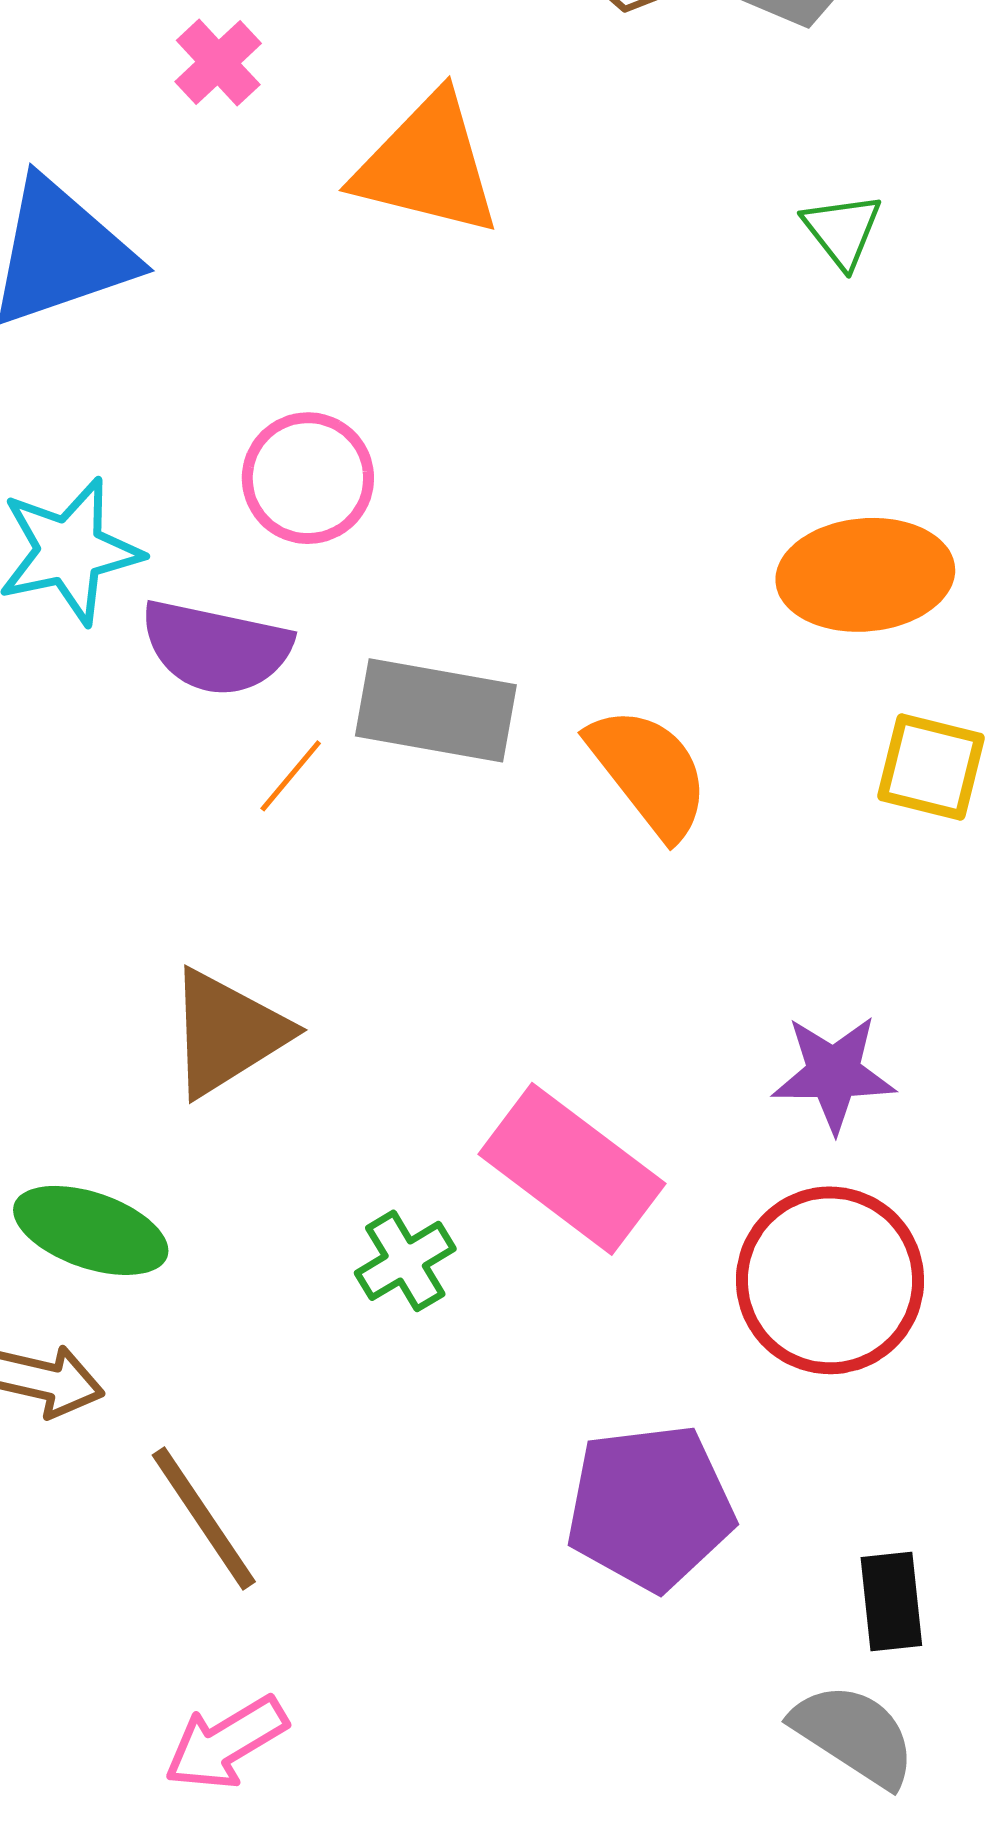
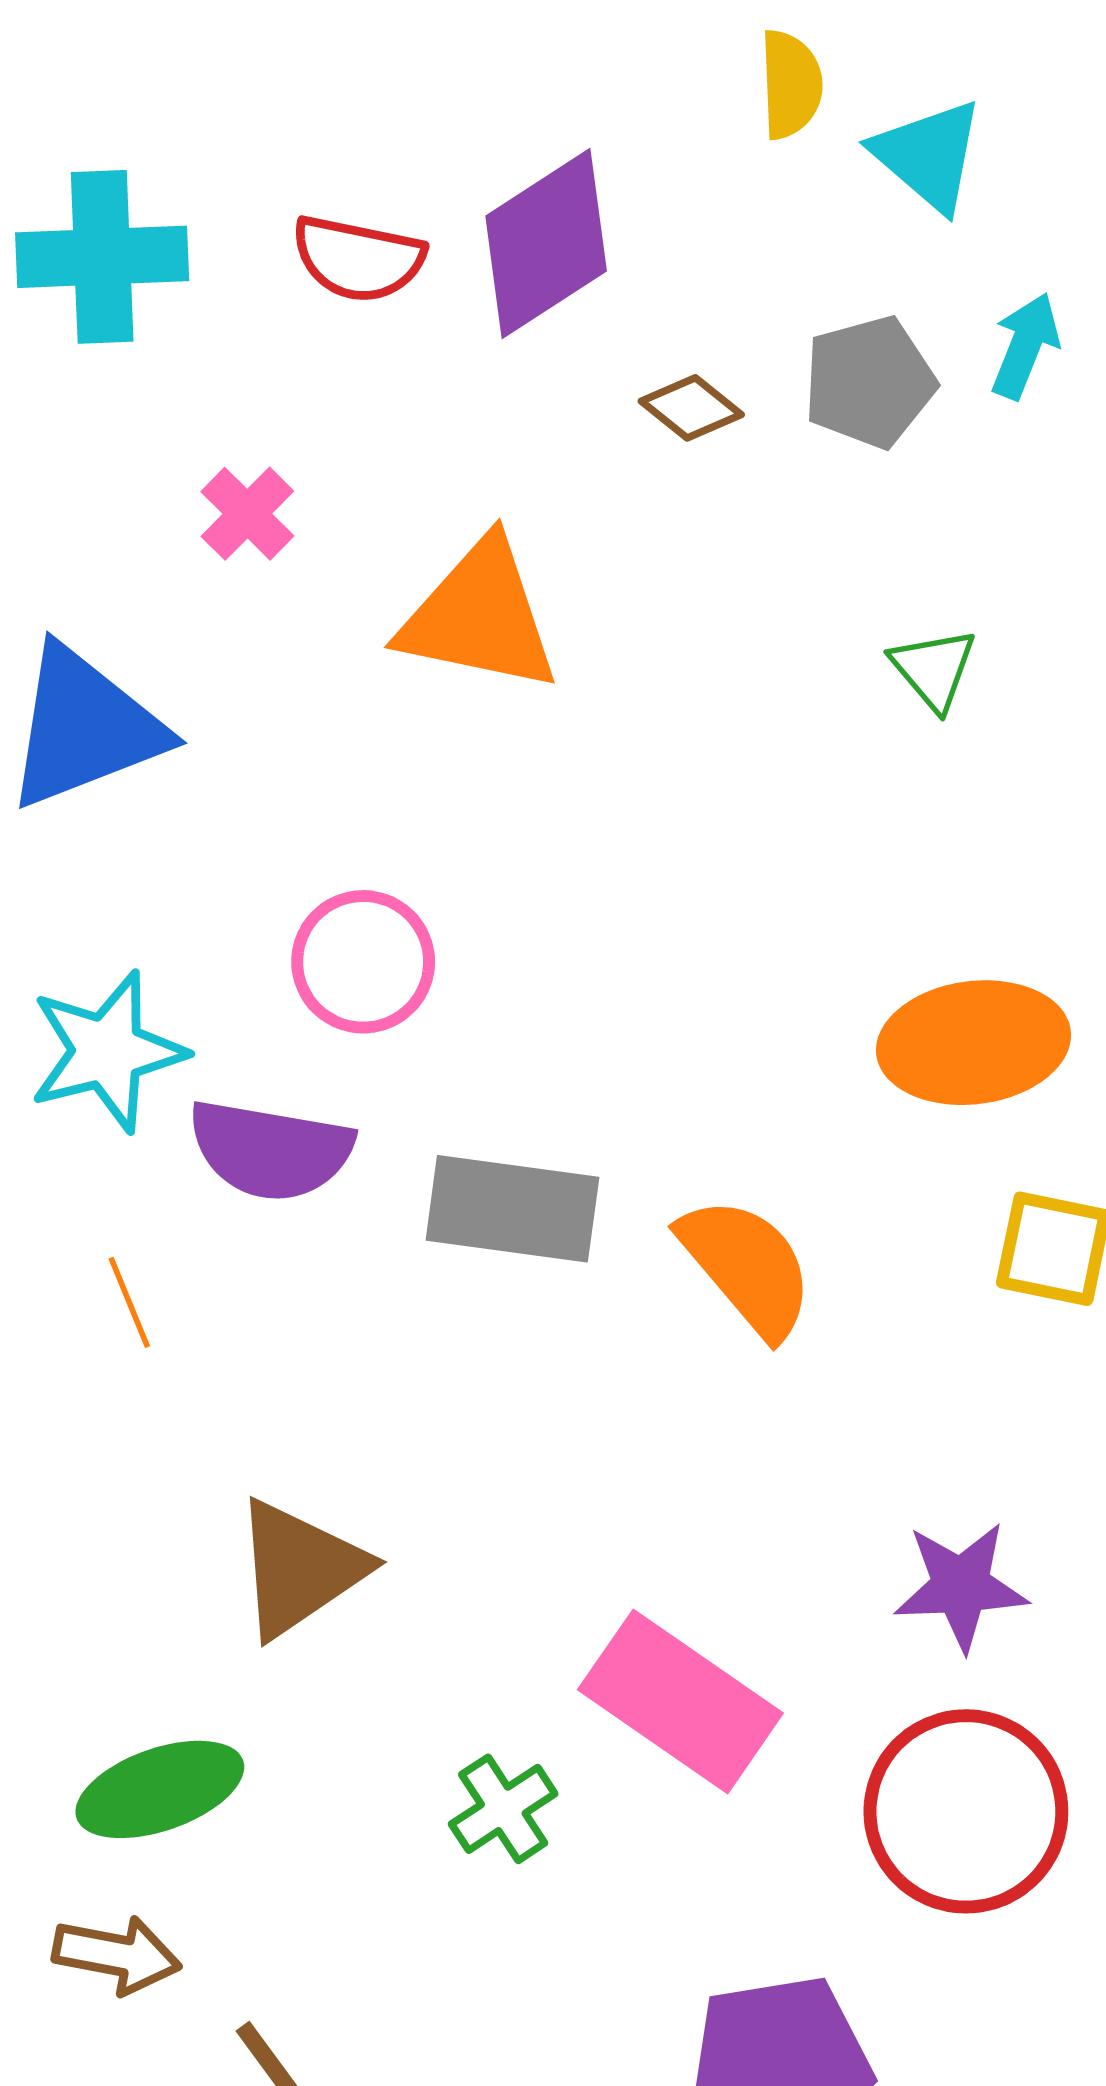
orange line: (291, 776) -> (129, 1302), moved, turned -60
green ellipse: (91, 1230) -> (160, 1789), turned -36

